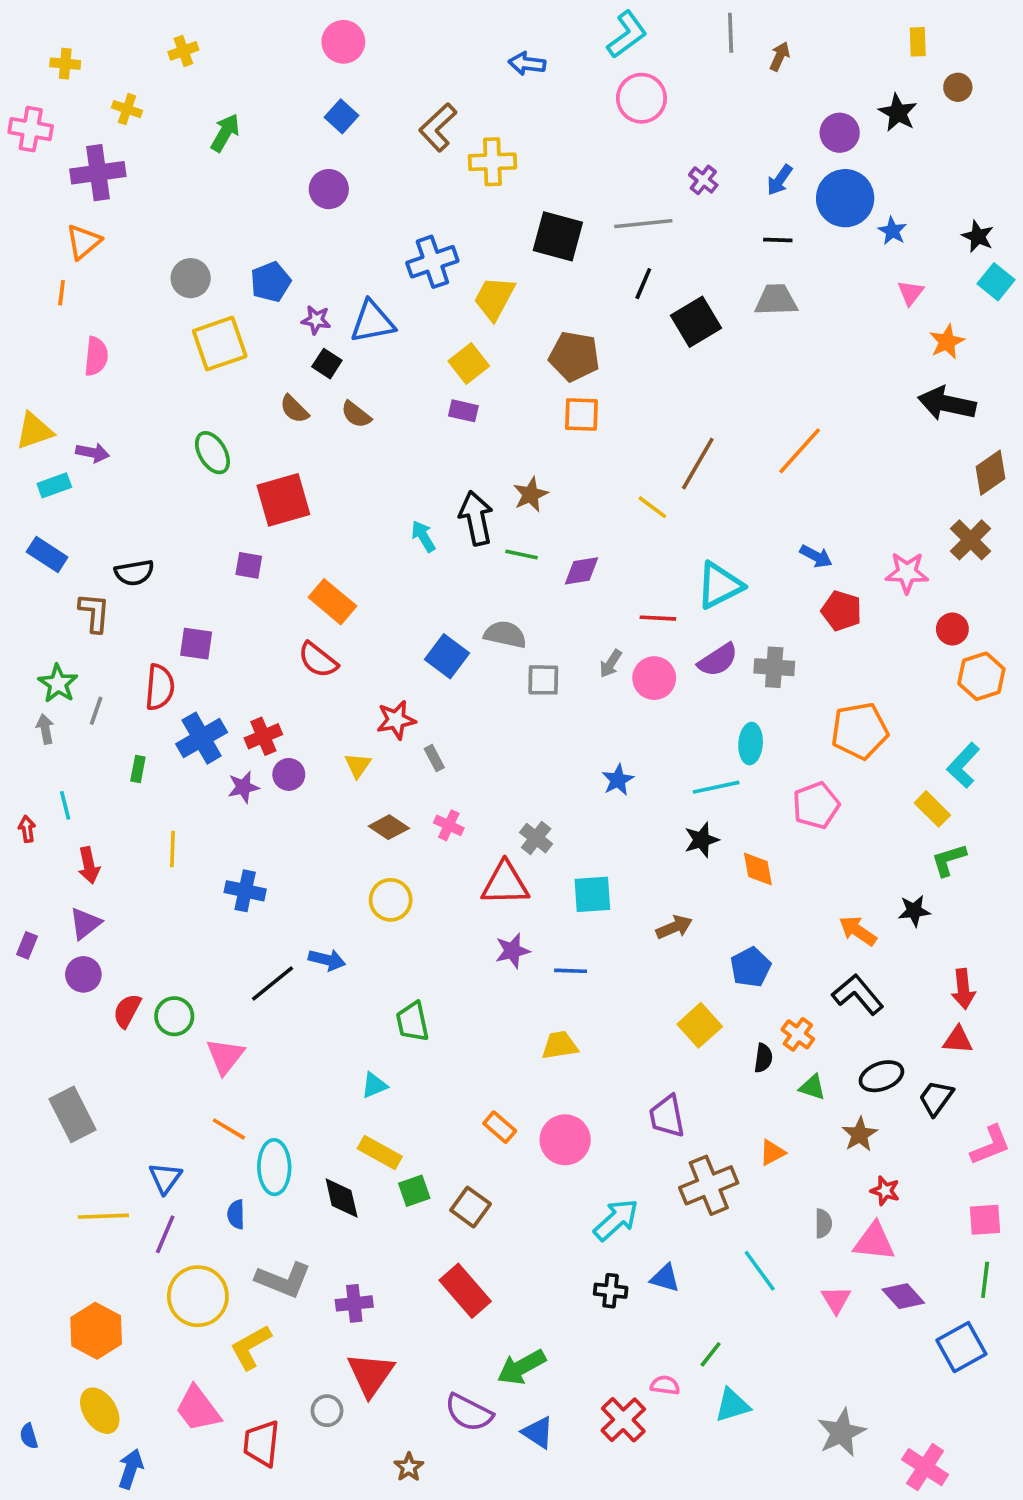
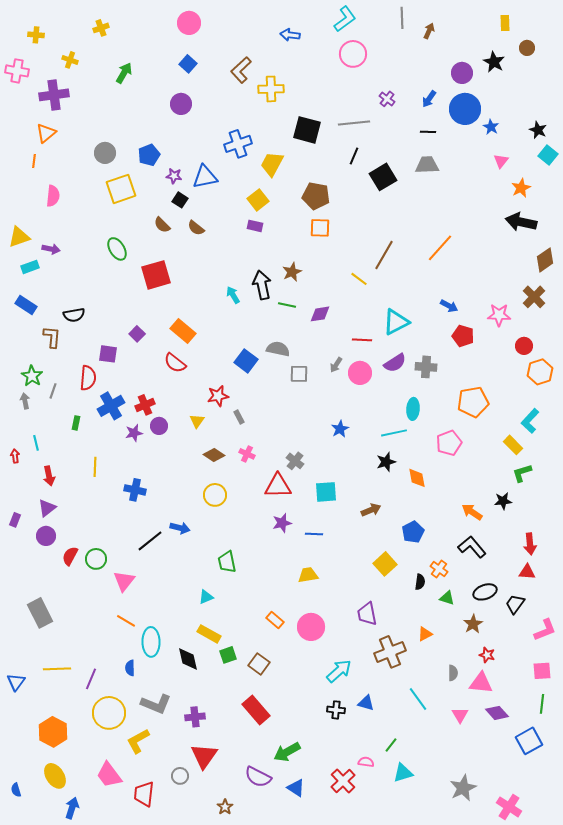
purple square: (249, 565) -> (137, 334), moved, turned 35
blue triangle: (165, 1178) -> (16, 682), moved

